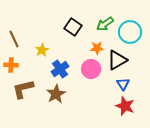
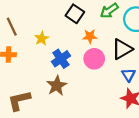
orange star: (97, 48) -> (90, 36), moved
brown L-shape: (23, 89) -> (19, 101), moved

